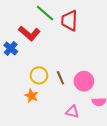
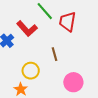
brown line: (60, 78) -> (54, 54), moved

